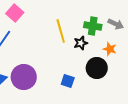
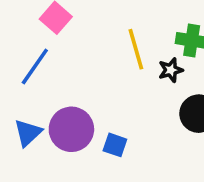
blue square: (68, 81) -> (115, 145), moved

